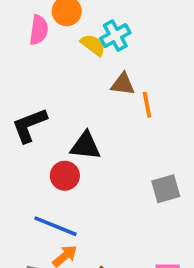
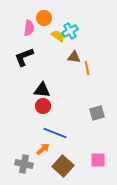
black L-shape: (29, 125) -> (24, 57), moved
black triangle: (85, 146) -> (42, 90), moved
blue line: (55, 226) -> (55, 133), moved

